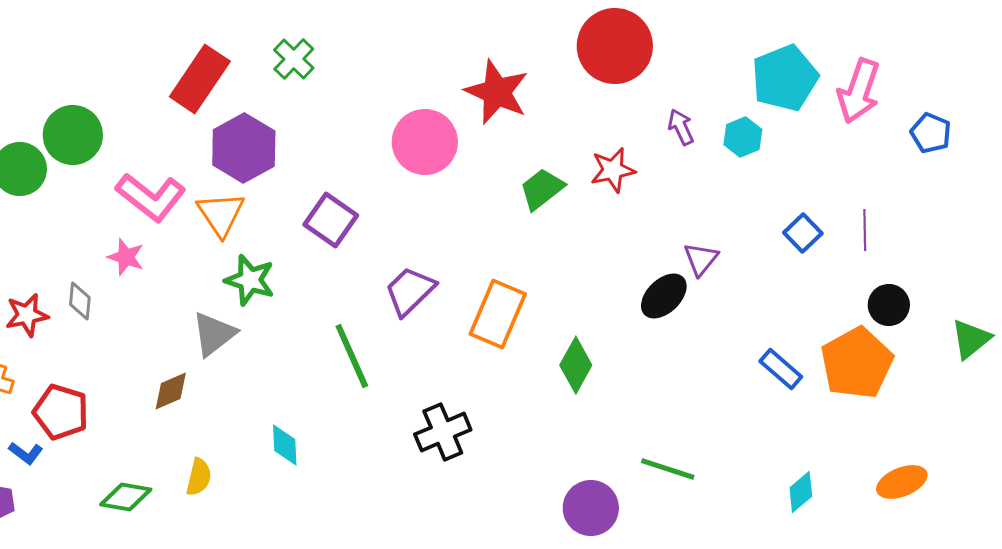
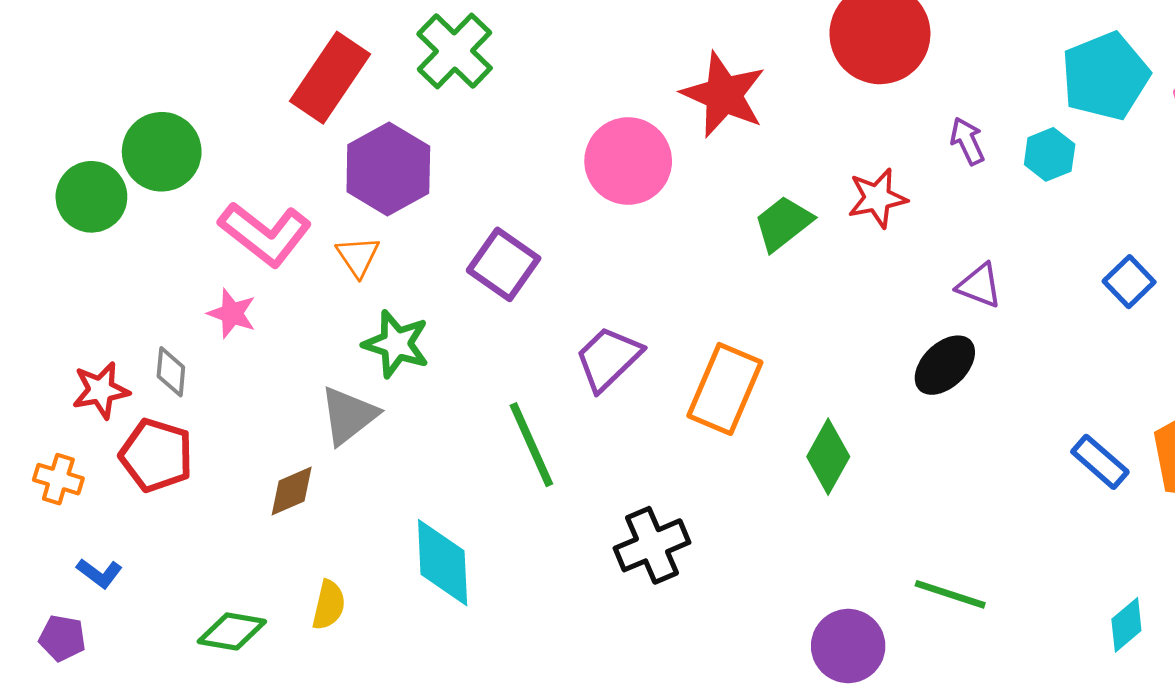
green cross: (294, 59) -> (455, 51), size x1.4
orange triangle: (221, 214) -> (358, 256), size x0.7
purple triangle: (701, 259) -> (979, 286), moved, turned -48
red pentagon: (61, 412) -> (156, 455), moved
cyan diamond: (285, 445) -> (443, 563), size x1.6

